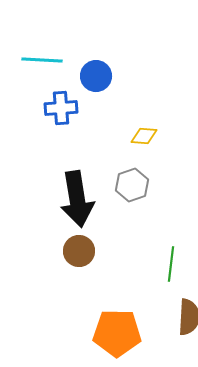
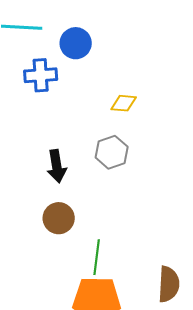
black arrow: (77, 199) -> (57, 166), size x0.6
green line: (171, 264) -> (97, 257), moved

